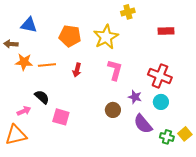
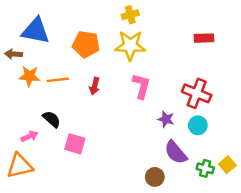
yellow cross: (128, 12) -> (130, 15), moved
blue triangle: (29, 25) -> (36, 31), size x1.4
yellow star: (106, 37) -> (130, 45), turned 30
brown circle: (113, 110) -> (155, 177), moved

